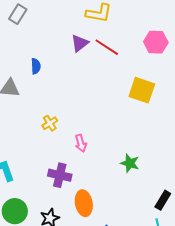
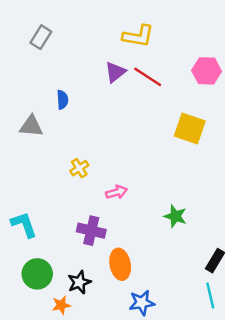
pink arrow: (81, 143) -> (117, 192), turned -90

